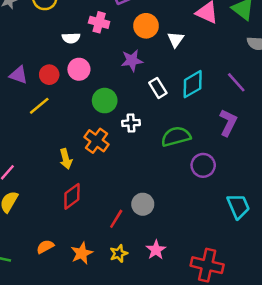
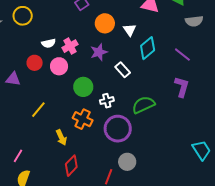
pink cross: (99, 22) -> (70, 46), moved, turned -35
red circle: (49, 75) -> (35, 63), moved
cyan diamond: (193, 84) -> (148, 48), moved
yellow line: (39, 106) -> (38, 110), moved
purple circle: (203, 165) -> (118, 129), moved, size x1.4

